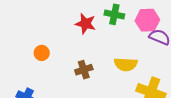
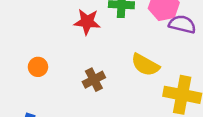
yellow semicircle: (126, 64) -> (145, 65), turned 35

